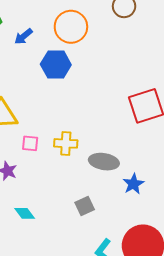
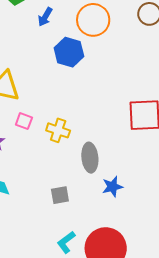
blue arrow: (23, 36) -> (45, 17), turned -36
gray ellipse: (104, 162) -> (90, 158), turned 60

